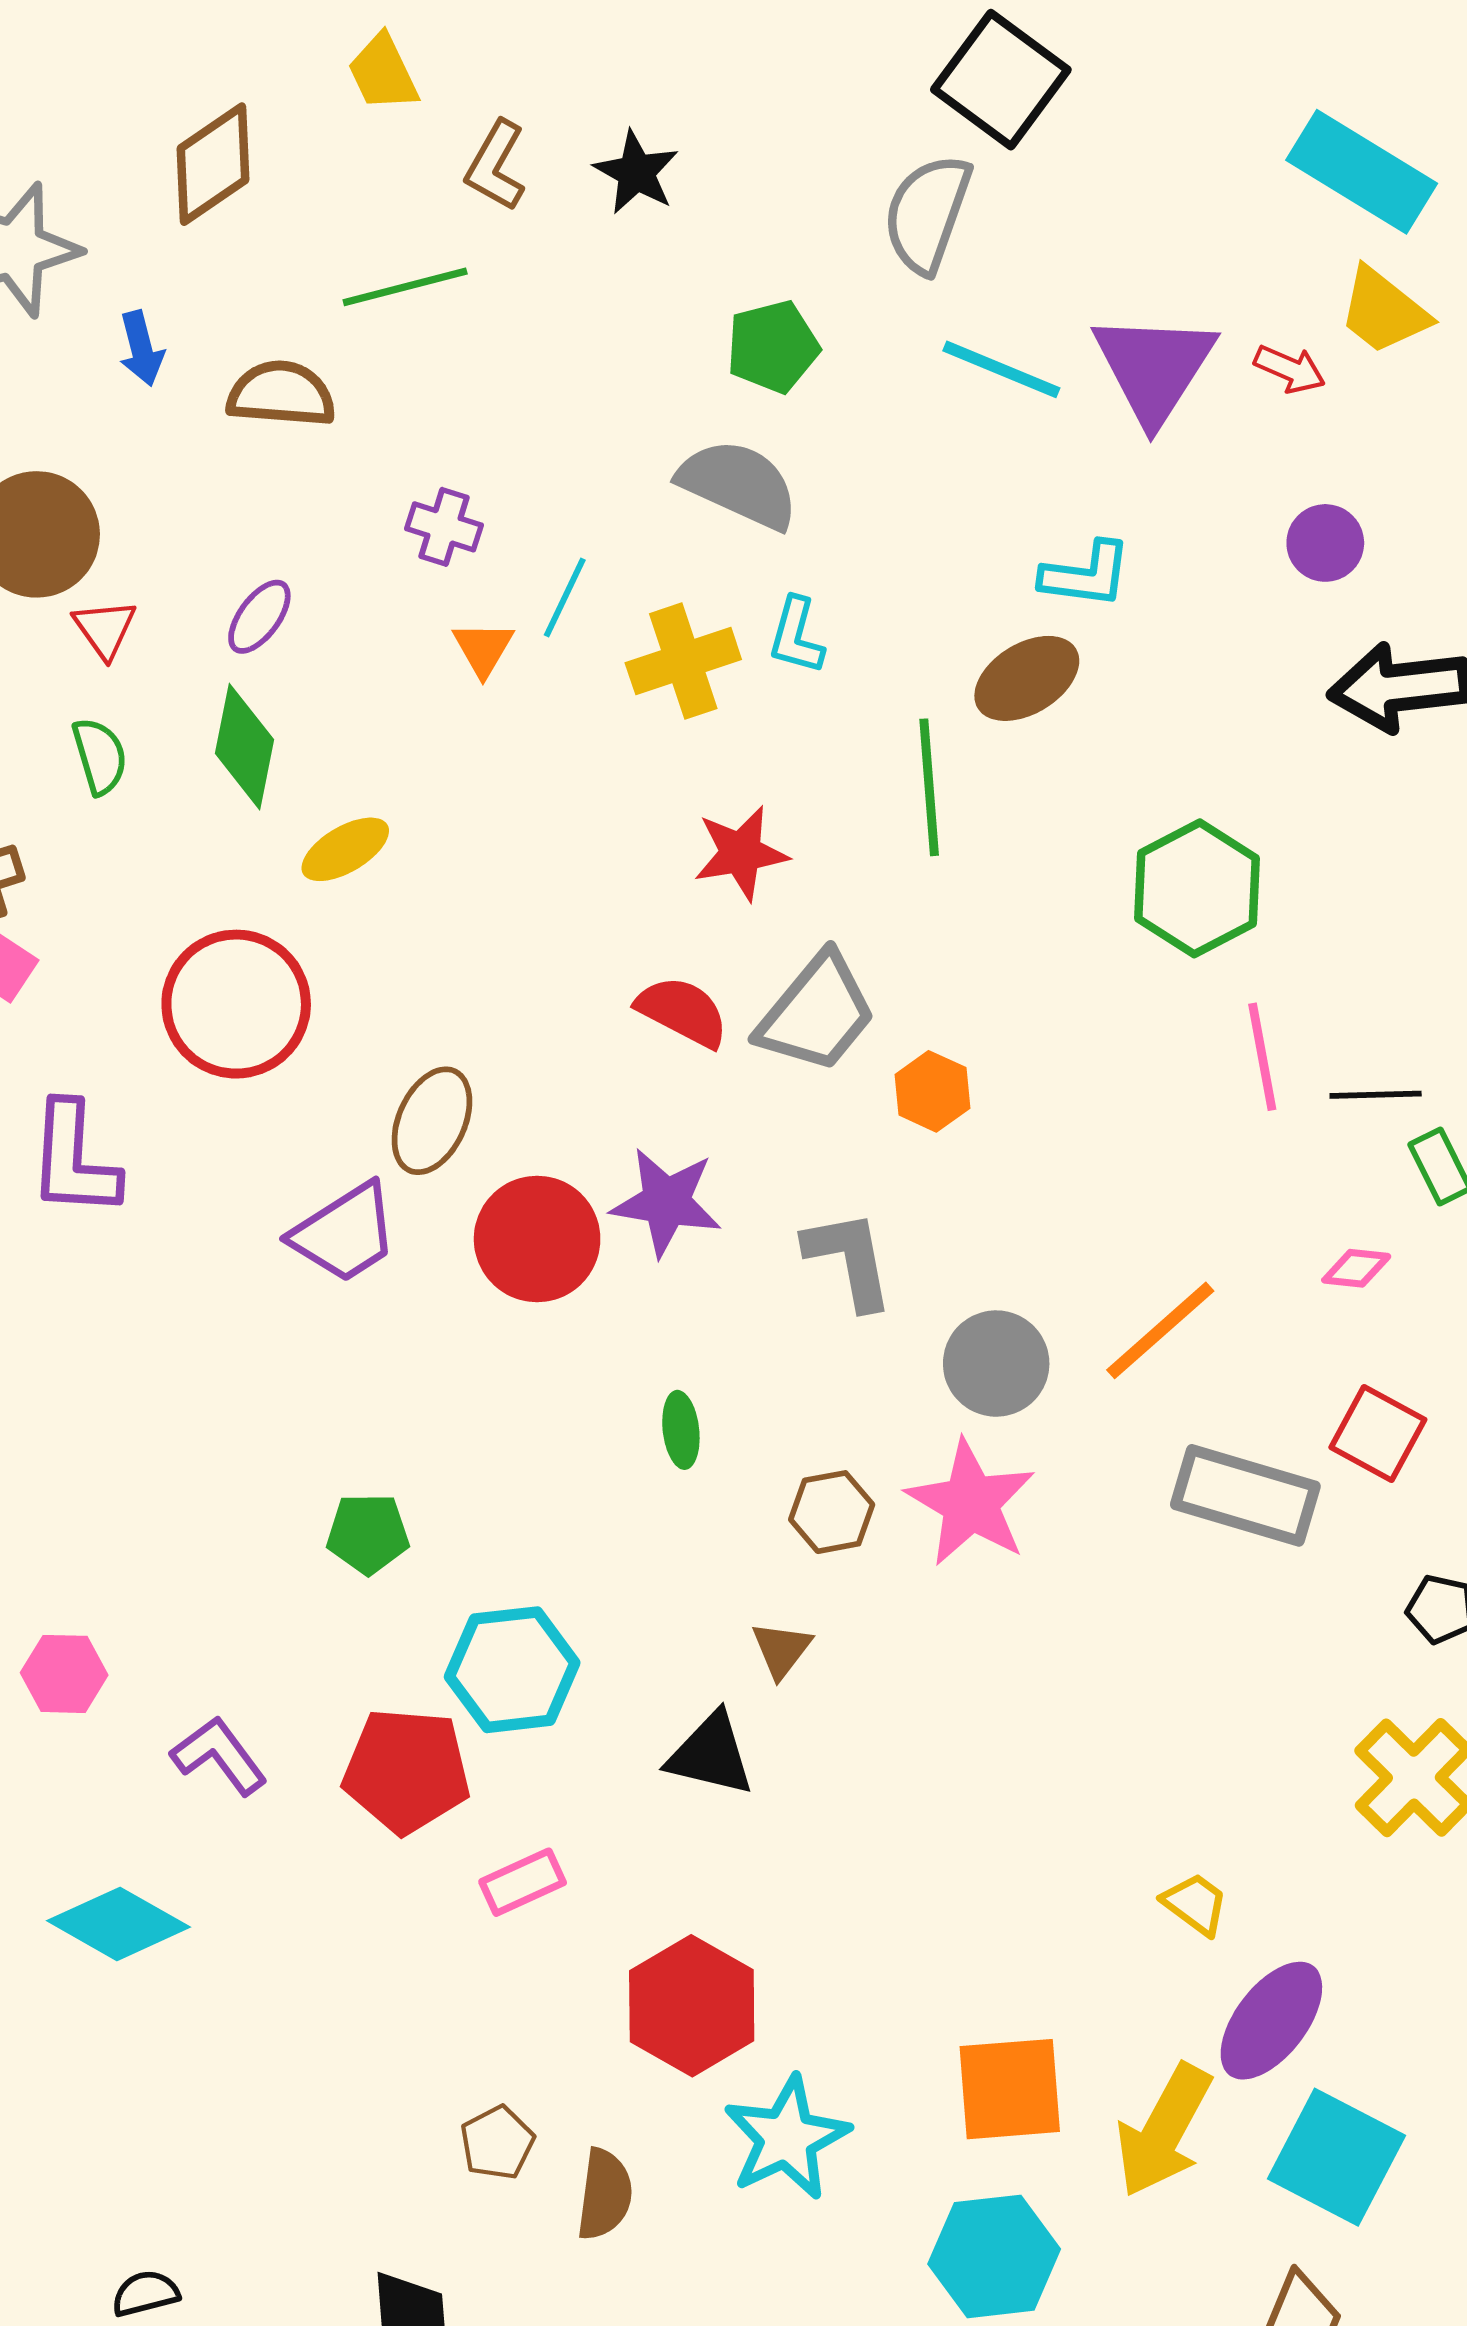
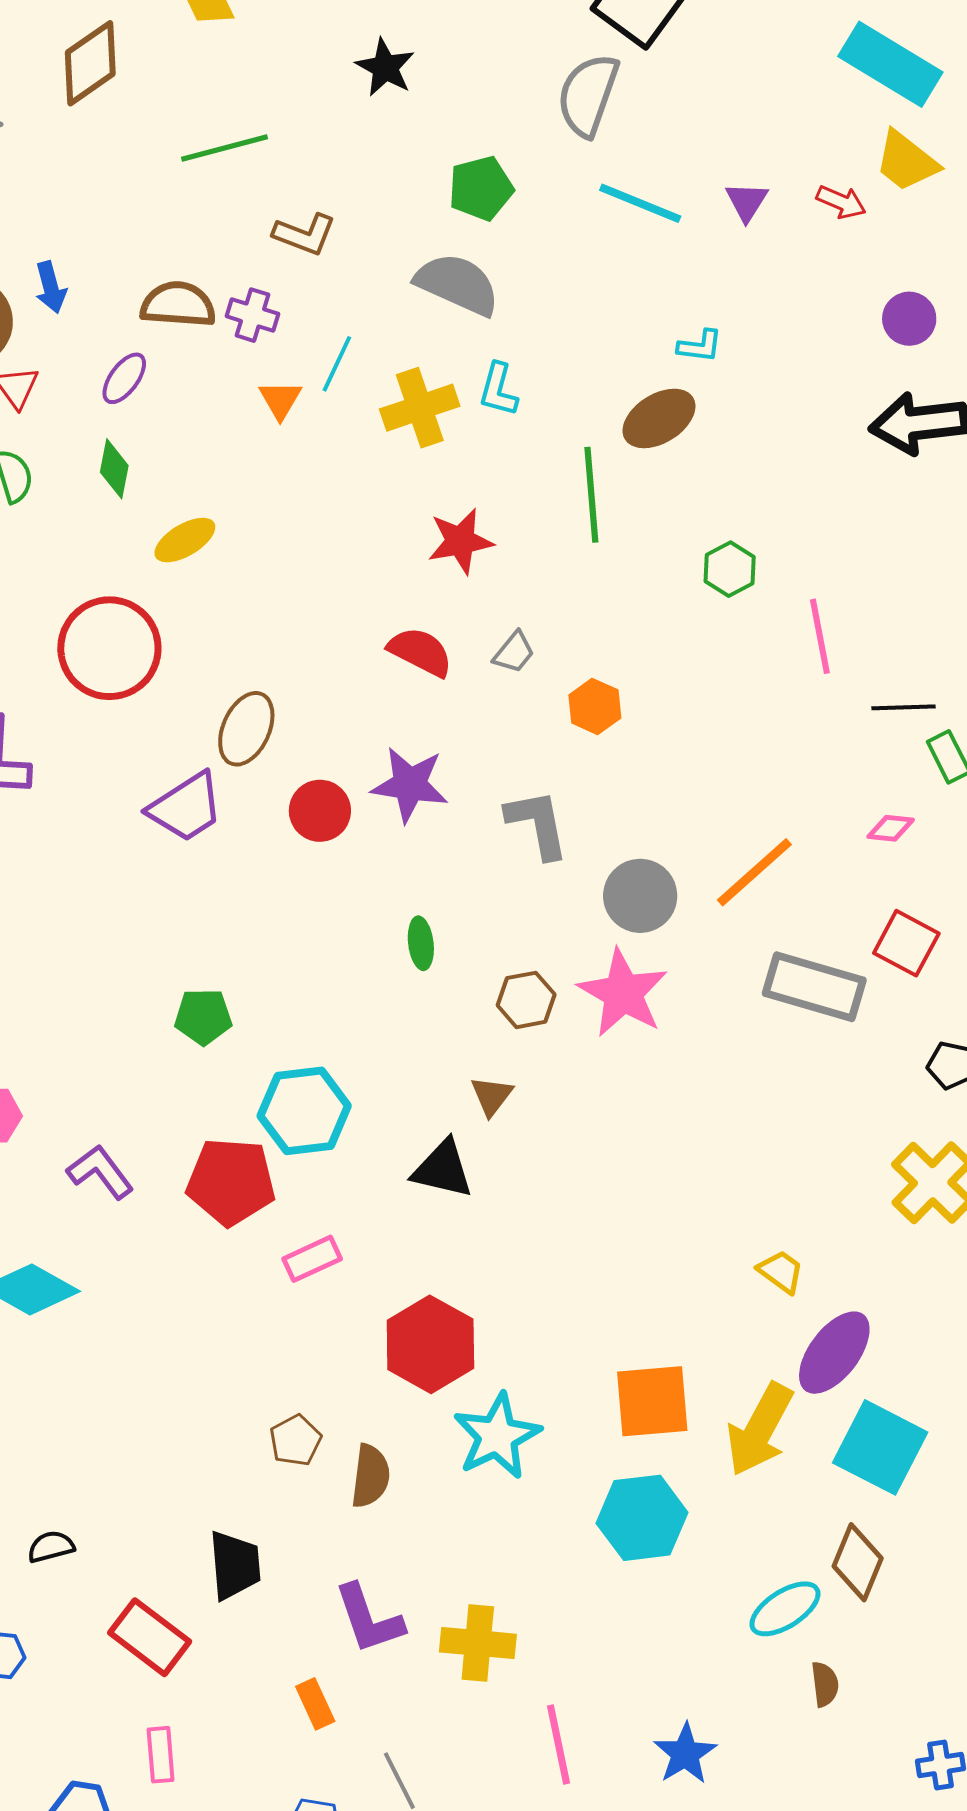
brown L-shape: (496, 166) -> (305, 234), moved, turned -98
blue arrow: (141, 348) -> (51, 287), moved
purple triangle: (1154, 368) -> (747, 202), size x0.5
brown semicircle: (281, 394) -> (178, 305), moved
purple circle: (1325, 543) -> (909, 319), moved
cyan L-shape: (1086, 575) -> (700, 346), size x0.7
green diamond: (245, 747) -> (114, 469), size x0.7
green hexagon: (1197, 888) -> (730, 569), moved, size x0.6
gray trapezoid: (817, 1013) -> (514, 652), size x0.5
pink line: (1262, 1057) -> (820, 636), moved
red circle: (537, 1239) -> (320, 811), size x0.7

